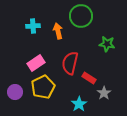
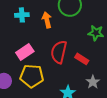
red rectangle: (89, 78) -> (82, 59), moved
yellow pentagon: (43, 87) -> (32, 76), turned 30

